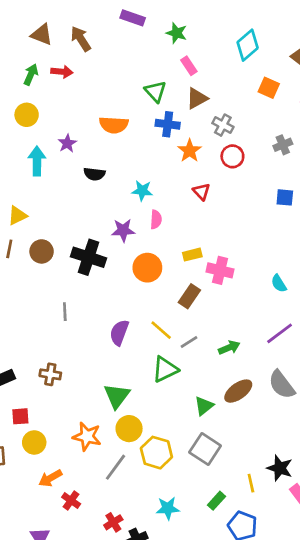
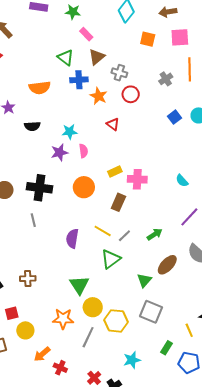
blue square: (285, 197) -> (174, 117), turned -32
purple star: (123, 230) -> (59, 152), moved
gray line: (65, 312) -> (33, 220), moved

